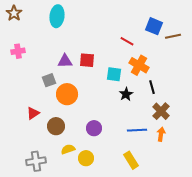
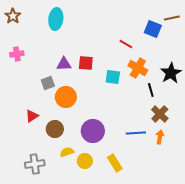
brown line: (173, 36) -> (172, 18), moved
black star: (126, 94) -> (171, 73), moved, size x1.5
purple circle: (94, 128) -> (93, 131), size x1.5
yellow rectangle: (131, 160) -> (115, 163), moved

